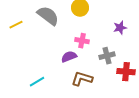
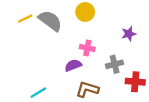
yellow line: (16, 25) -> (25, 19), moved

